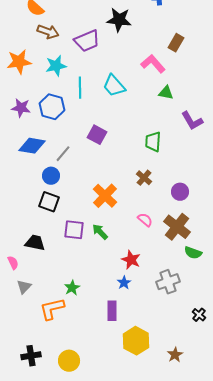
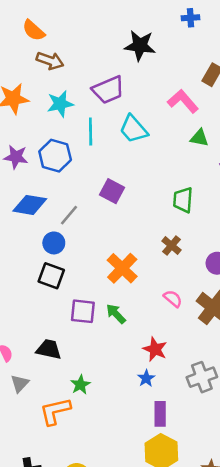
purple trapezoid: (87, 41) -> (108, 90), moved
black trapezoid: (35, 243) -> (49, 349), moved
purple rectangle: (112, 311) -> (160, 414), moved

